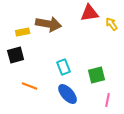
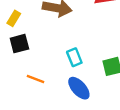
yellow rectangle: (23, 32) -> (14, 18), moved, turned -48

